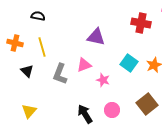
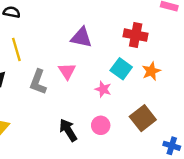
red cross: (141, 23) -> (136, 35), moved
pink triangle: (84, 65) -> (67, 71), turned -42
pink star: (103, 80) -> (103, 89), moved

